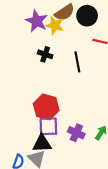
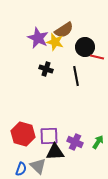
black circle: (87, 16) -> (85, 47), moved
red hexagon: (46, 107) -> (23, 134), moved
black triangle: (42, 144) -> (55, 152), moved

